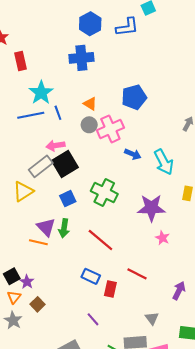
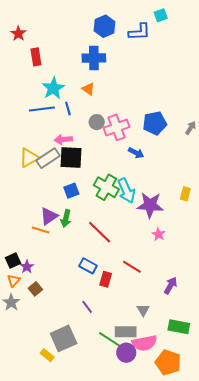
blue pentagon: (134, 97) -> (155, 123), moved
orange triangle: (90, 104) -> (88, 89), moved
cyan arrow: (164, 162) -> (126, 191), moved
black square: (65, 164) -> (71, 158), turned 30
yellow triangle: (23, 191) -> (29, 158), moved
purple triangle: (46, 227) -> (49, 216), turned 36

